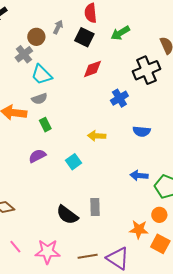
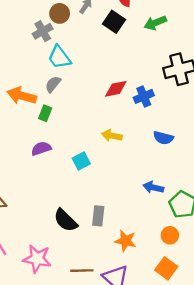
red diamond: (92, 69) -> (116, 89), moved
gray semicircle: (39, 99) -> (53, 84), turned 140
green rectangle: (45, 125) -> (45, 113), moved, turned 40
orange star: (139, 230) -> (126, 241), moved

